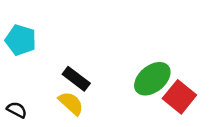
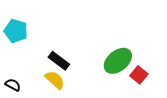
red square: (179, 97) -> (139, 75), size x0.7

